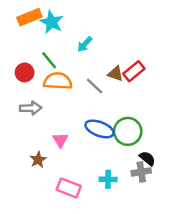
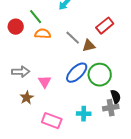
brown triangle: (115, 74) -> (89, 46), moved, turned -32
orange semicircle: (58, 81) -> (43, 34), size x0.7
gray arrow: (31, 108) -> (21, 72), moved
blue ellipse: (99, 129) -> (77, 73), turned -65
black semicircle: (147, 158) -> (116, 97), turned 32

